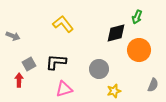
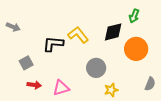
yellow L-shape: (63, 24) -> (78, 35), moved
gray arrow: (13, 36) -> (13, 27), moved
black L-shape: (56, 62) -> (53, 44), moved
red arrow: (19, 80) -> (34, 85), moved, turned 96

